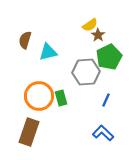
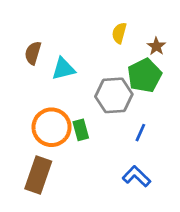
yellow semicircle: (90, 25) -> (119, 33), turned 140
brown star: (98, 35) -> (156, 46), moved

